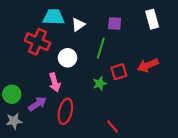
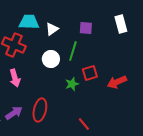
white circle: (67, 58) -> (51, 59), moved
red arrow: (148, 65) -> (117, 82), moved
pink arrow: (55, 82) -> (15, 78), moved
purple arrow: (37, 104) -> (14, 113), moved

